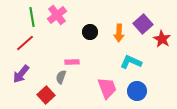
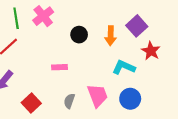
red star: (162, 39) -> (151, 51), moved
gray semicircle: (61, 77) -> (69, 101), moved

